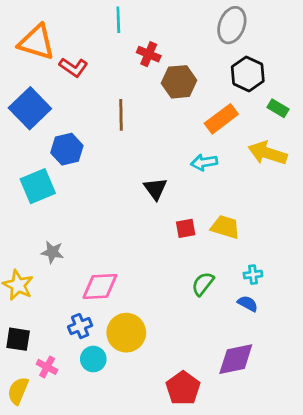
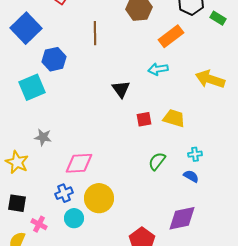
green rectangle: (278, 108) -> (218, 18), moved
yellow arrow: (268, 153) -> (210, 79), moved

